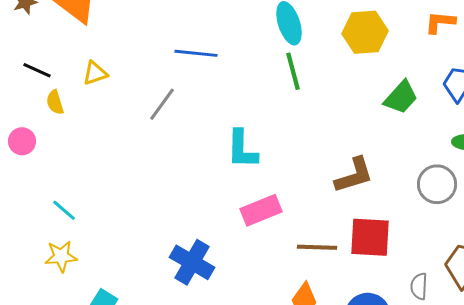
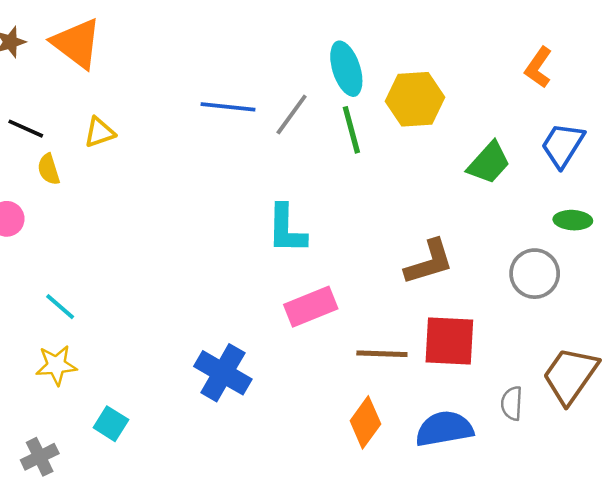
orange L-shape: (440, 22) -> (538, 67), turned -60
yellow hexagon: (365, 32) -> (415, 99), moved
gray line: (162, 104) -> (292, 115), moved

